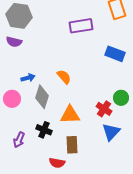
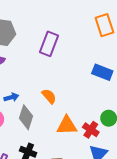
purple rectangle: (81, 26) -> (49, 44), moved, turned -60
orange triangle: (70, 115) -> (67, 126), moved

